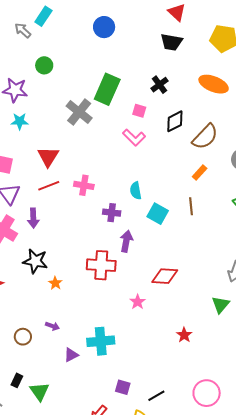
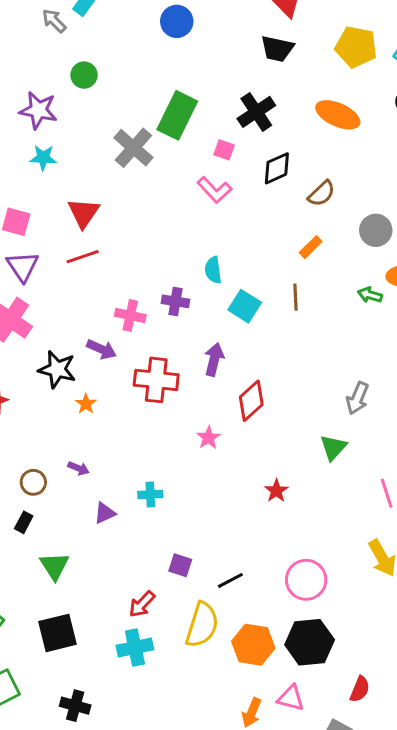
black cross: (159, 85) -> (256, 112), size x1.4
brown semicircle: (205, 137) -> (322, 194), size x0.7
pink cross: (84, 185) -> (130, 315), moved
purple arrow: (33, 218) -> (101, 349), moved, turned -66
purple arrow: (126, 241) -> (214, 359), moved
red diamond: (165, 276) -> (251, 401), turned -48
cyan cross: (101, 341) -> (150, 494), size x0.6
black rectangle: (17, 380) -> (24, 522), moved

